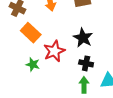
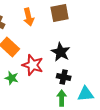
red star: (54, 51) -> (33, 65), turned -30

